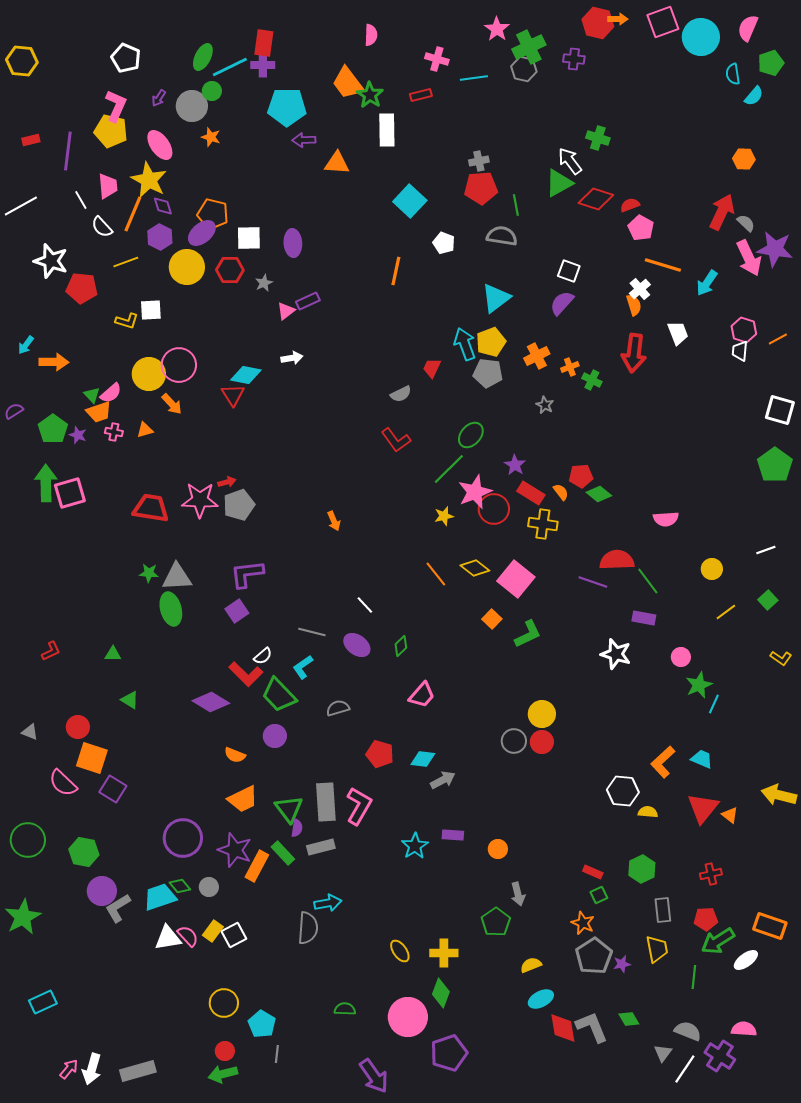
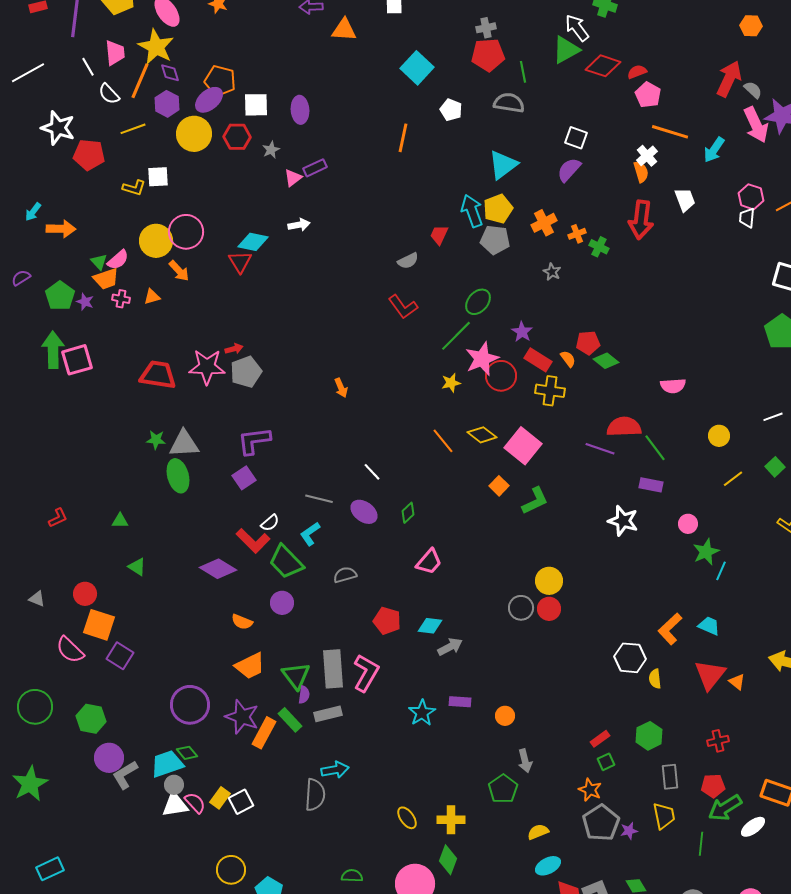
yellow semicircle: (648, 812) -> (655, 679), turned -102
red rectangle: (593, 872) -> (600, 739), turned -60
gray circle: (209, 887) -> (174, 785), moved

